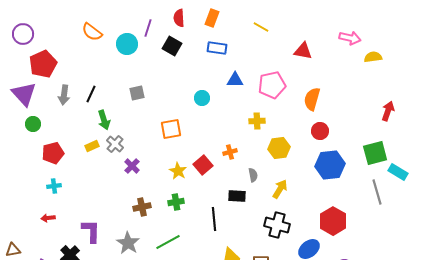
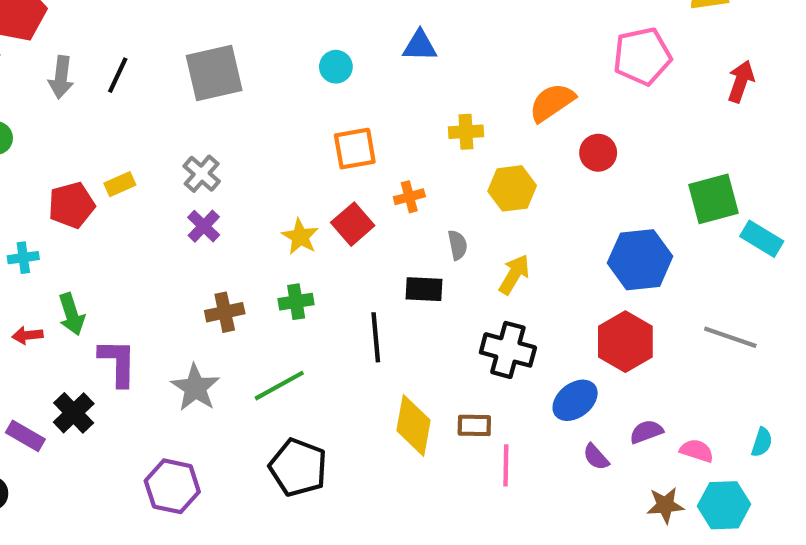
pink pentagon: (272, 85) -> (642, 56), moved
gray square: (137, 93) -> (214, 73), size x1.8
cyan circle: (202, 98) -> (336, 67), moved
orange semicircle: (312, 99) -> (552, 102), moved, turned 40
red arrow: (388, 111) -> (741, 81), moved
green arrow: (104, 120) -> (72, 314), moved
orange square: (171, 129) -> (355, 149), moved
gray cross: (115, 144) -> (202, 174), moved
red pentagon: (53, 153) -> (72, 205), moved
blue hexagon: (330, 165) -> (640, 260), moved
cyan cross: (54, 186) -> (23, 258), moved
gray line: (377, 192) -> (730, 337), moved, turned -55

